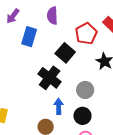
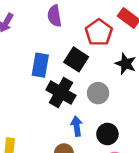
blue rectangle: (29, 37) -> (40, 65), moved
gray circle: (85, 90) -> (98, 93), moved

